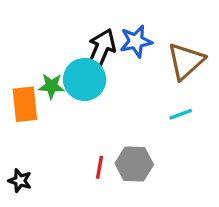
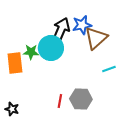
brown triangle: (186, 61) -> (96, 38), moved

